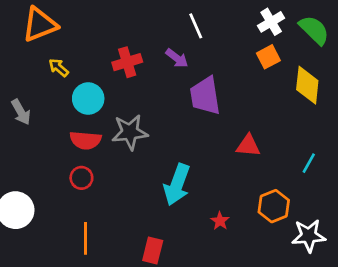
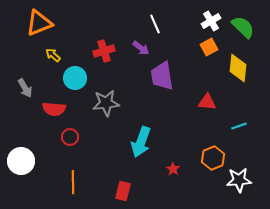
red semicircle: (85, 140) -> (54, 109), moved
red triangle: (248, 146) -> (207, 102), moved
cyan line: (309, 163) -> (239, 126), turned 42

